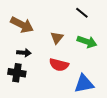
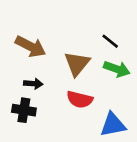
black line: (82, 13) -> (110, 41), moved
brown triangle: (57, 38) -> (77, 64), size x1.5

